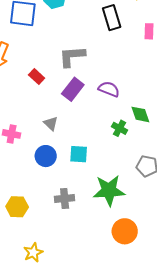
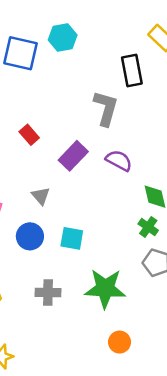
gray L-shape: (72, 56) -> (106, 108), moved, turned 104
green cross: (120, 128) -> (148, 227), moved
orange circle: (125, 231) -> (120, 342), size x0.7

